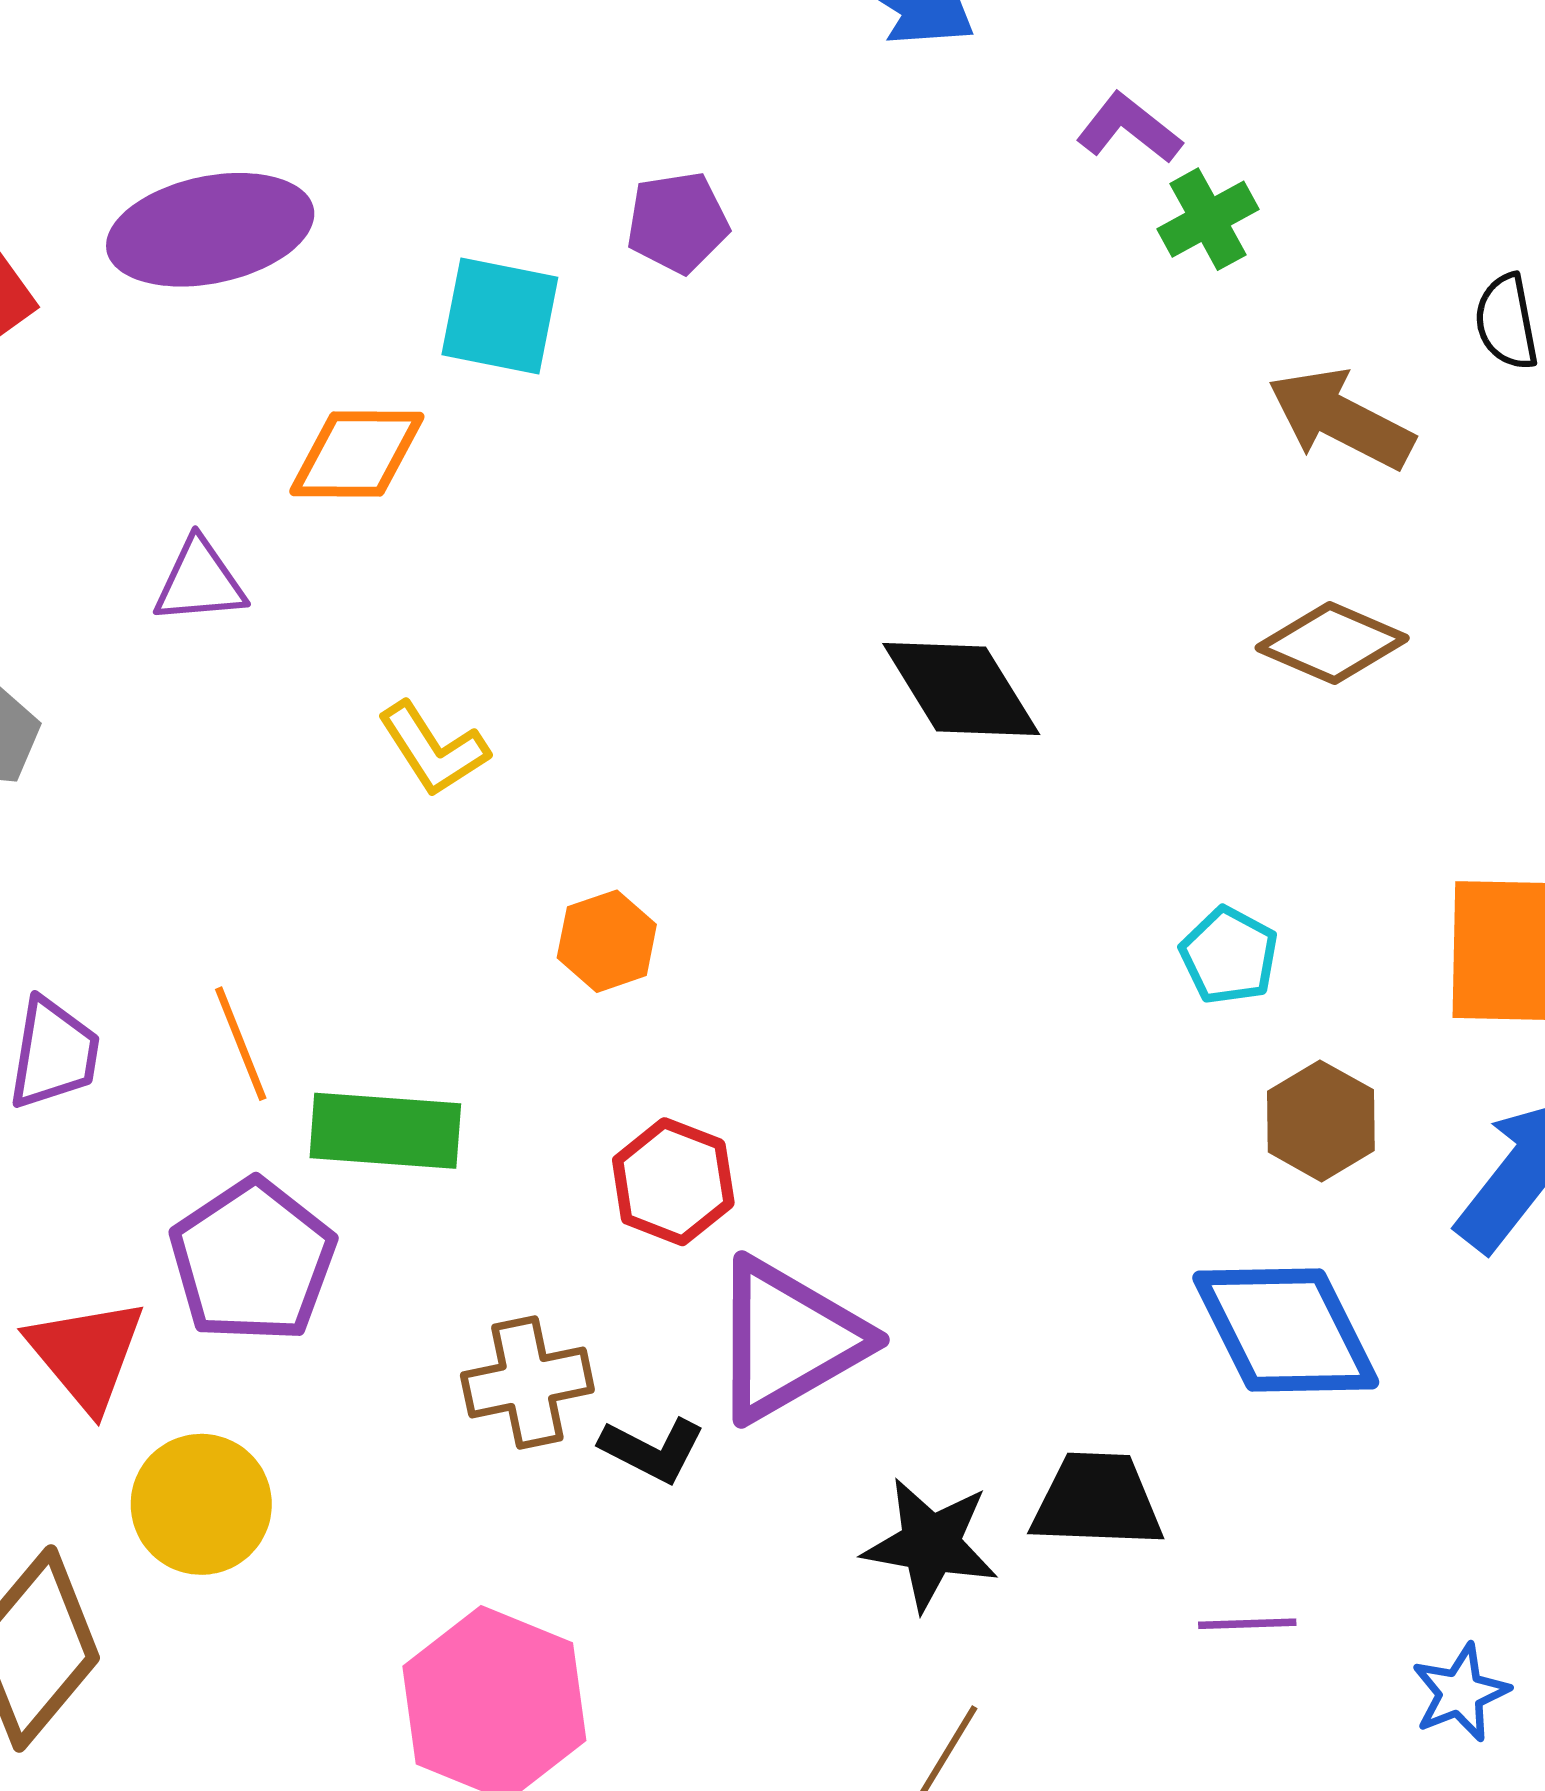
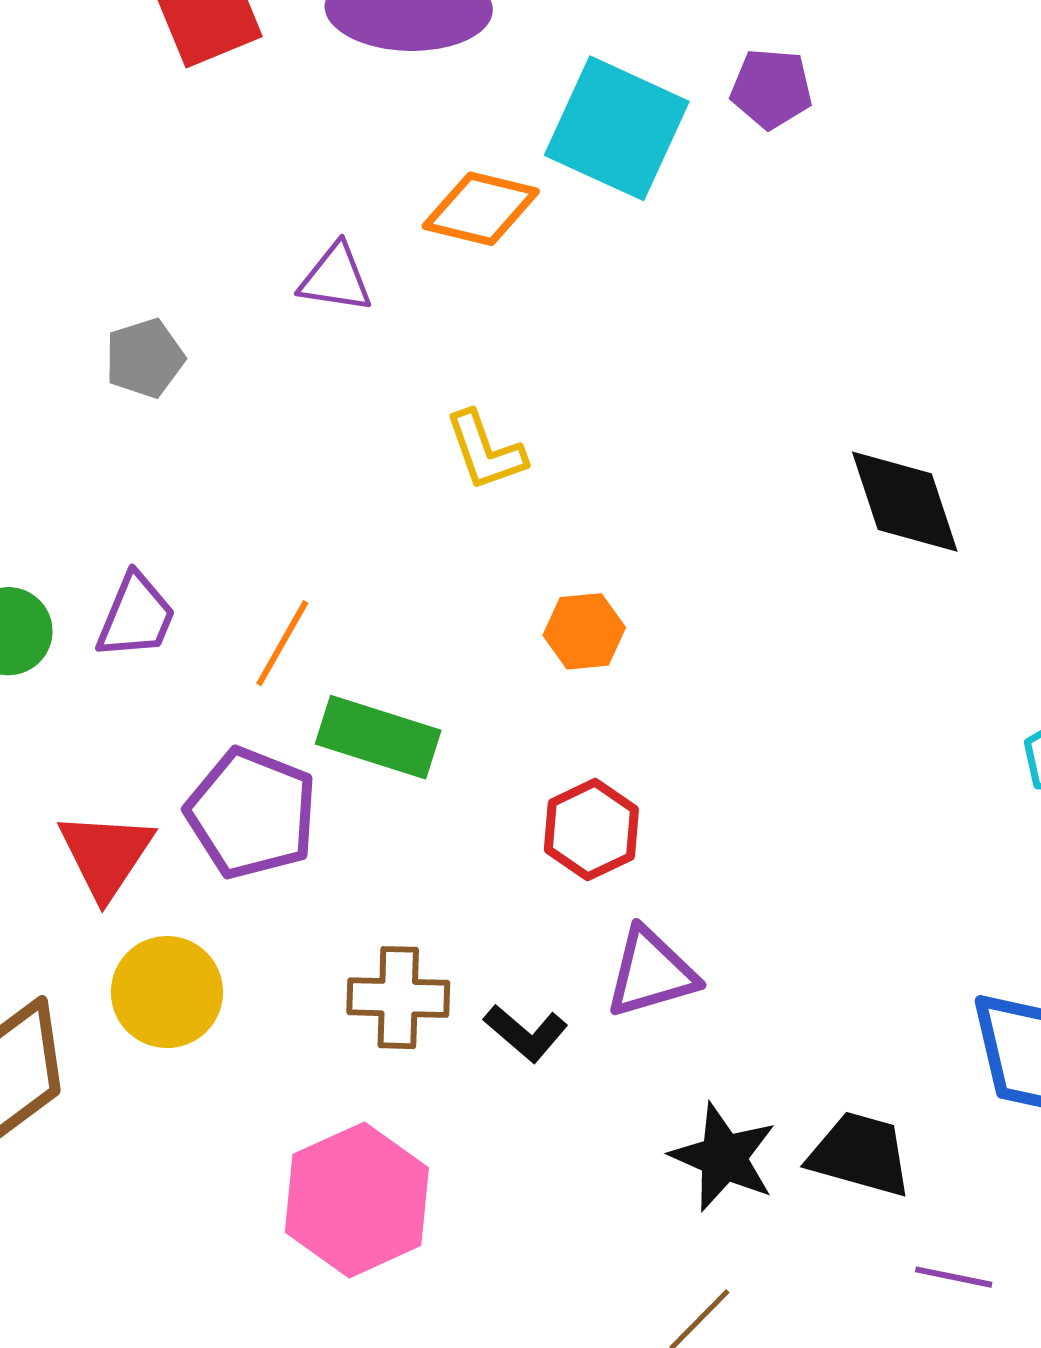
cyan square: (500, 316) -> (617, 128), size x1.4
orange line: (241, 1044) -> (282, 643), turned 38
purple pentagon: (253, 1261) -> (252, 813), turned -30
purple triangle: (788, 1340) -> (651, 973), size x0.7
brown cross: (527, 1383) -> (398, 998), moved

